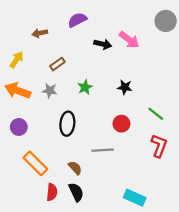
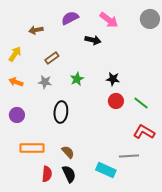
pink arrow: (129, 40) -> (109, 20), moved
orange arrow: (18, 91) -> (16, 82), size x0.6
red circle: (121, 124) -> (116, 101), moved
red L-shape: (159, 146) -> (144, 132), turned -80
gray line: (103, 150) -> (129, 156), moved
orange rectangle: (35, 163) -> (32, 148), turned -45
cyan rectangle: (135, 198) -> (106, 170), moved

